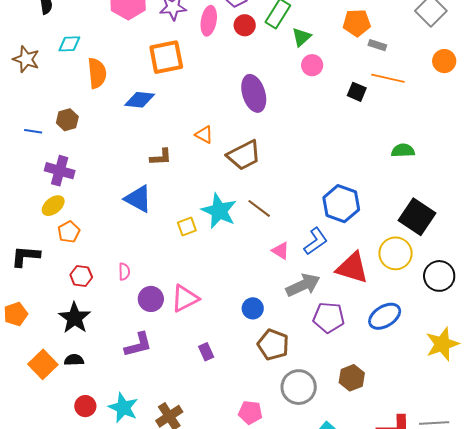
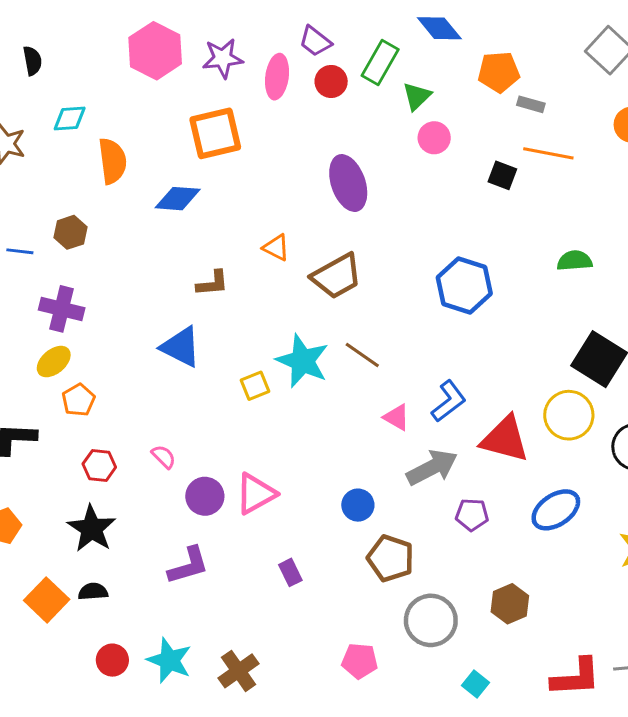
blue hexagon: (341, 204) -> (464, 286), moved
pink semicircle: (124, 272) -> (164, 457), turned -42
purple pentagon: (329, 317) -> (472, 515), size x0.7

